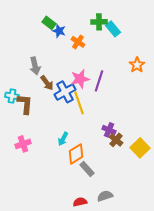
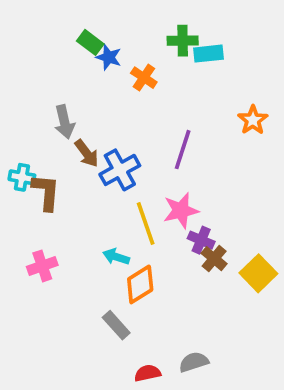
cyan rectangle: (113, 29) -> (208, 54), turned -56
pink star: (80, 79) -> (181, 211), moved
yellow line: (79, 103) -> (146, 223), moved
cyan arrow: (63, 139) -> (116, 257), turned 80
gray rectangle: (87, 169) -> (116, 325), moved

